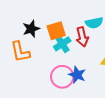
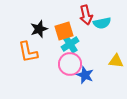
red arrow: (82, 37) -> (86, 15), moved
pink circle: (62, 77) -> (70, 64), moved

